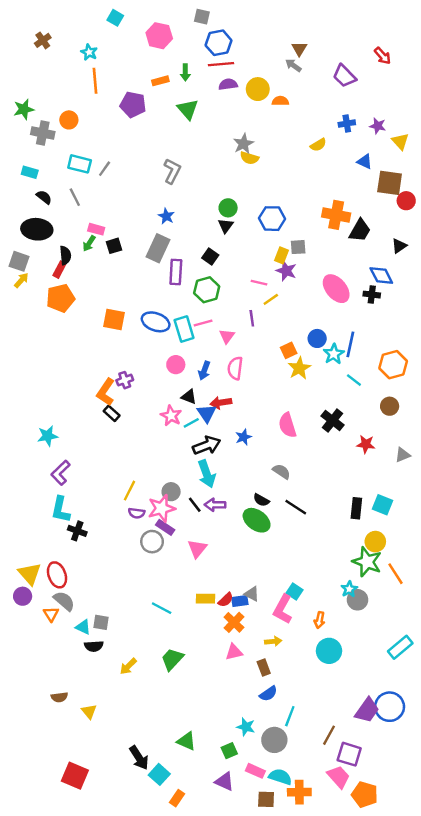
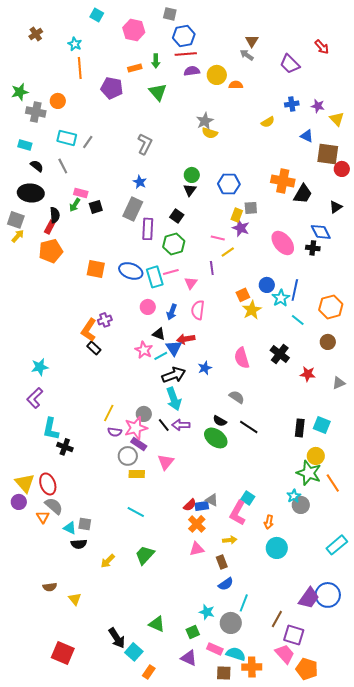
purple L-shape: (61, 473) -> (35, 398), moved
yellow rectangle: (205, 599) -> (137, 474), moved

